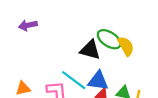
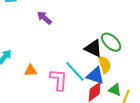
purple arrow: (28, 25) -> (44, 18), turned 42
yellow semicircle: (126, 46) -> (105, 65), moved

